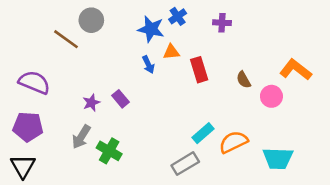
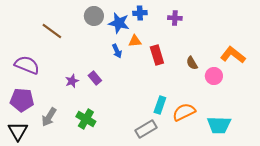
blue cross: (178, 16) -> (140, 13), turned 32
gray circle: (91, 20) -> (94, 16), moved
cyan rectangle: (203, 133) -> (160, 105), turned -30
gray arrow: (81, 137) -> (49, 117), moved

